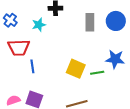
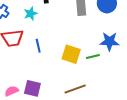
blue line: (32, 66) -> (38, 46), moved

